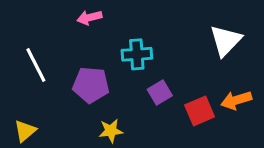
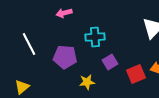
yellow star: (111, 131) -> (87, 82), moved

